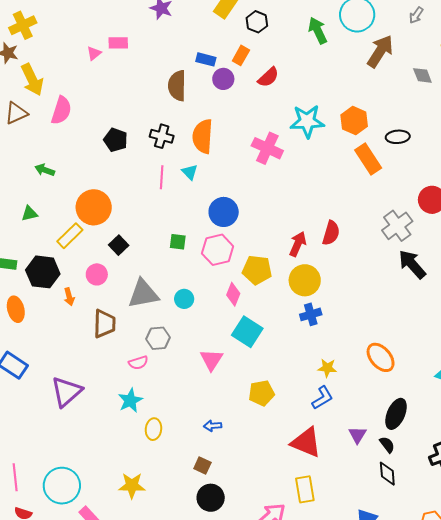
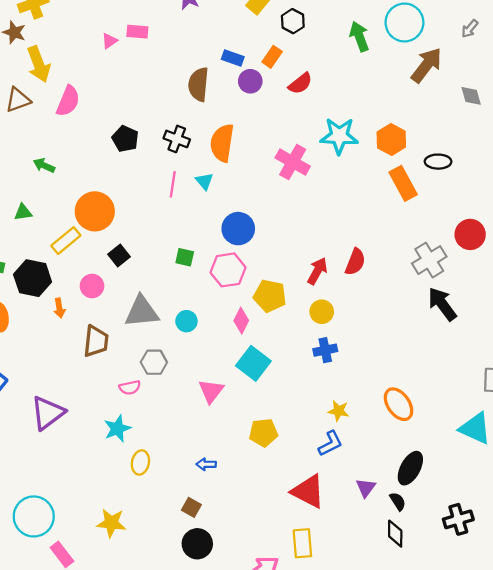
yellow circle: (305, 280) -> (322, 312), size x0.7

